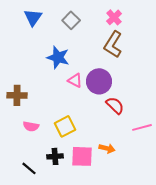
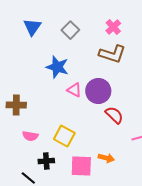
brown L-shape: (113, 44) -> (112, 54), turned -104
yellow square: (65, 126) -> (64, 136), turned -35
black cross: (55, 156) -> (46, 161), moved

